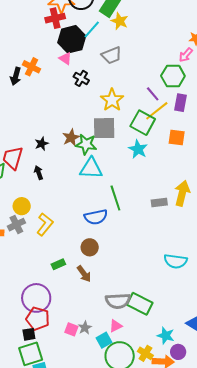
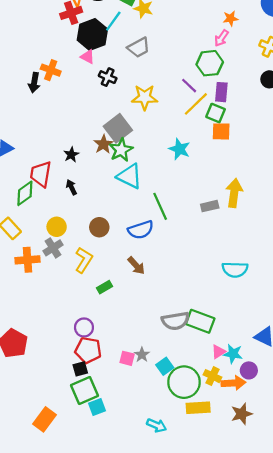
yellow star: (112, 100) -> (145, 97), turned -30
green square: (143, 123) -> (216, 113), moved, size x0.7
gray square: (104, 128) -> (118, 128), moved, turned -30
green star: (86, 144) -> (121, 150), turned -30
cyan triangle: (91, 168) -> (129, 176), turned 30
yellow L-shape: (45, 224) -> (84, 260), moved
brown circle: (90, 247) -> (99, 227), moved
brown arrow: (84, 274) -> (136, 266), moved
purple circle: (36, 298) -> (84, 327), size x0.6
pink triangle: (116, 326) -> (219, 352), moved

